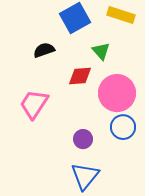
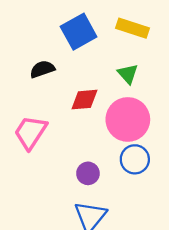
green triangle: (101, 51) -> (128, 74), moved

